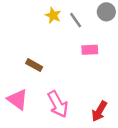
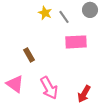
pink rectangle: (90, 50) -> (76, 42), size x1.5
brown rectangle: (34, 65) -> (29, 55), turned 32

